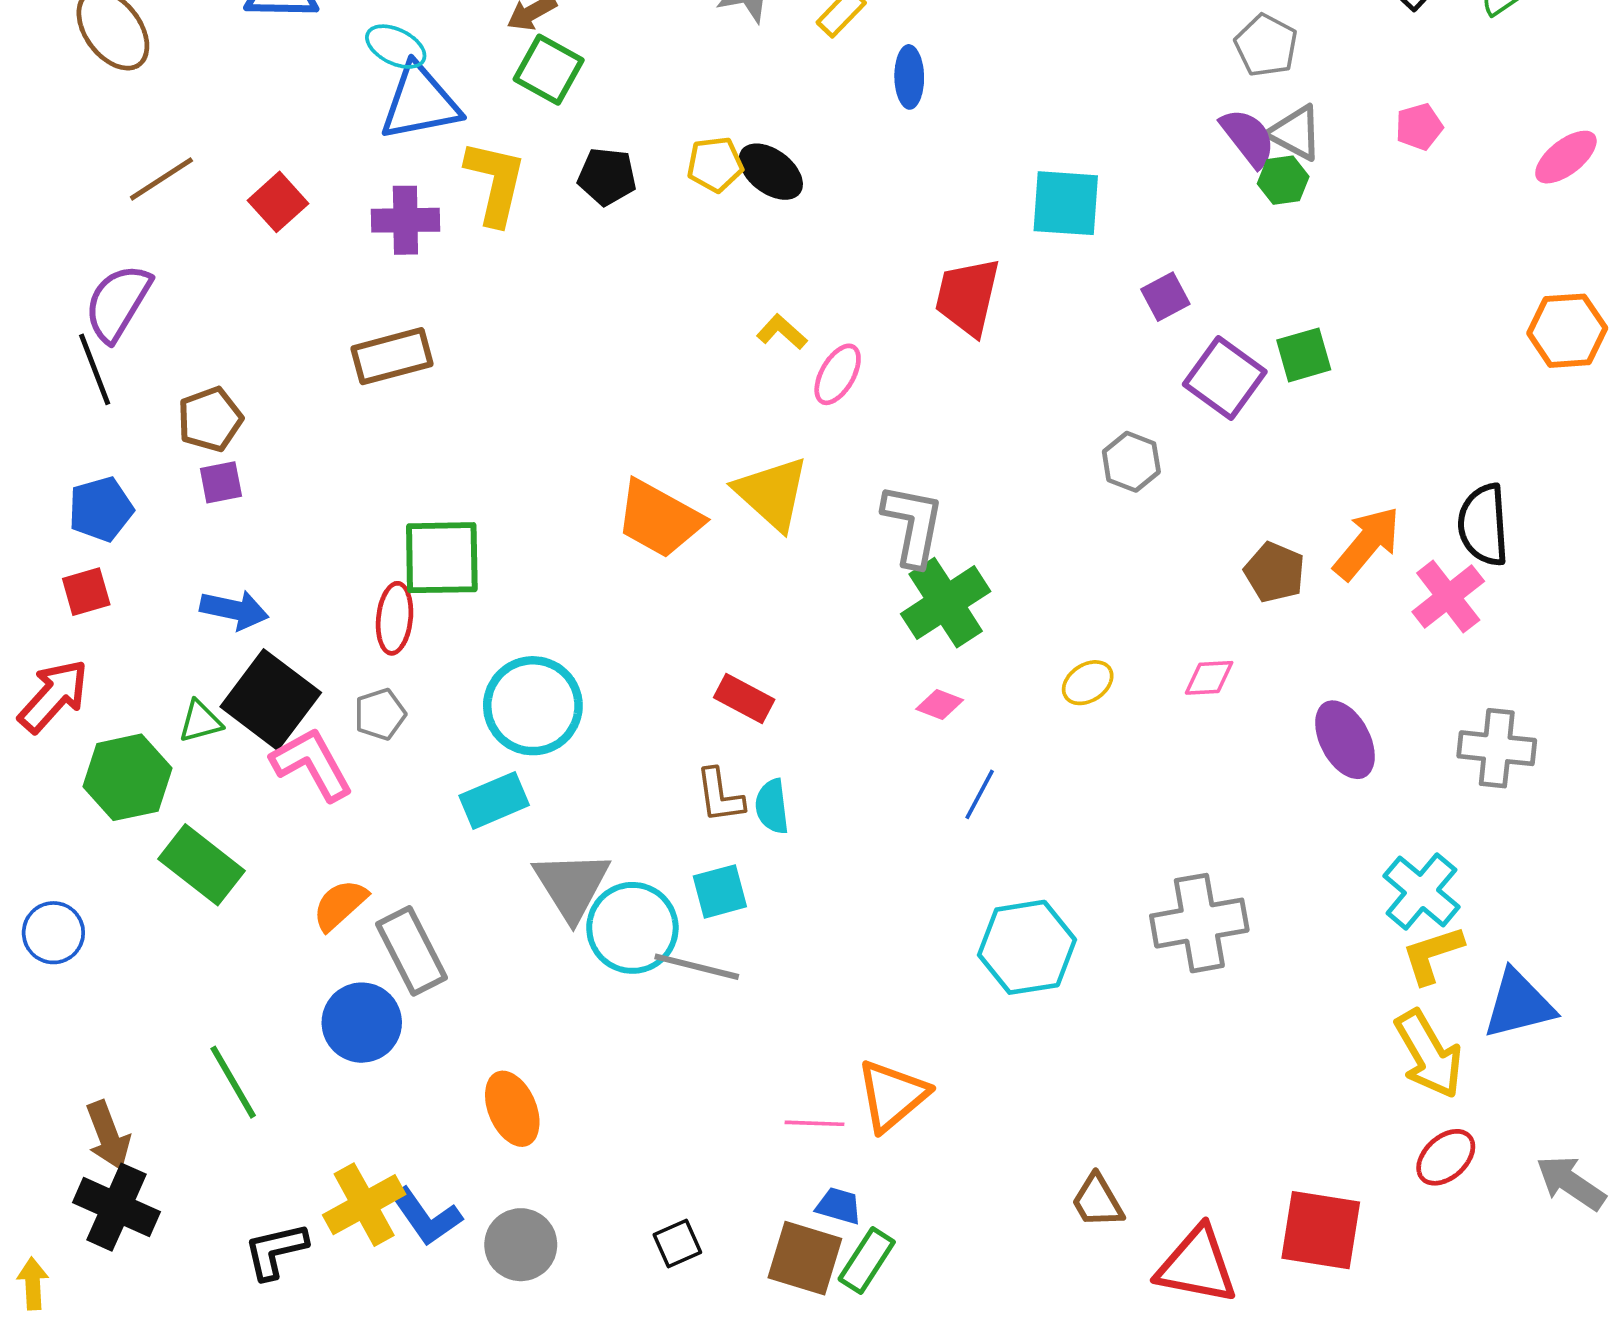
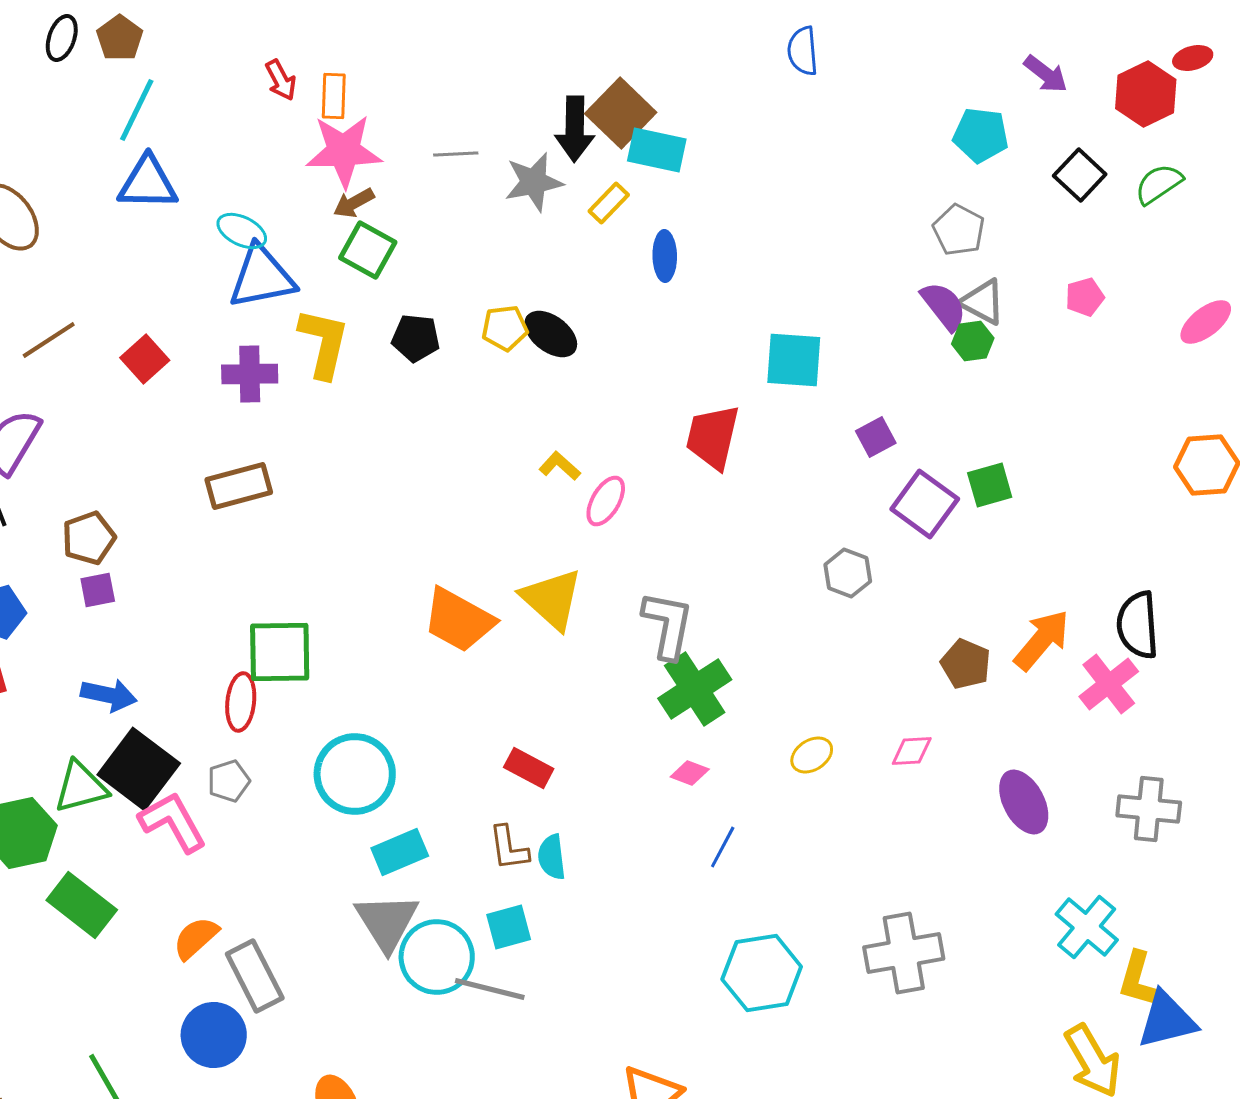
green triangle: (200, 722) -> (81, 787), size x1.5
cyan rectangle: (494, 800) -> (400, 852), moved
yellow L-shape: (1432, 955) -> (1138, 979), moved, turned -56

